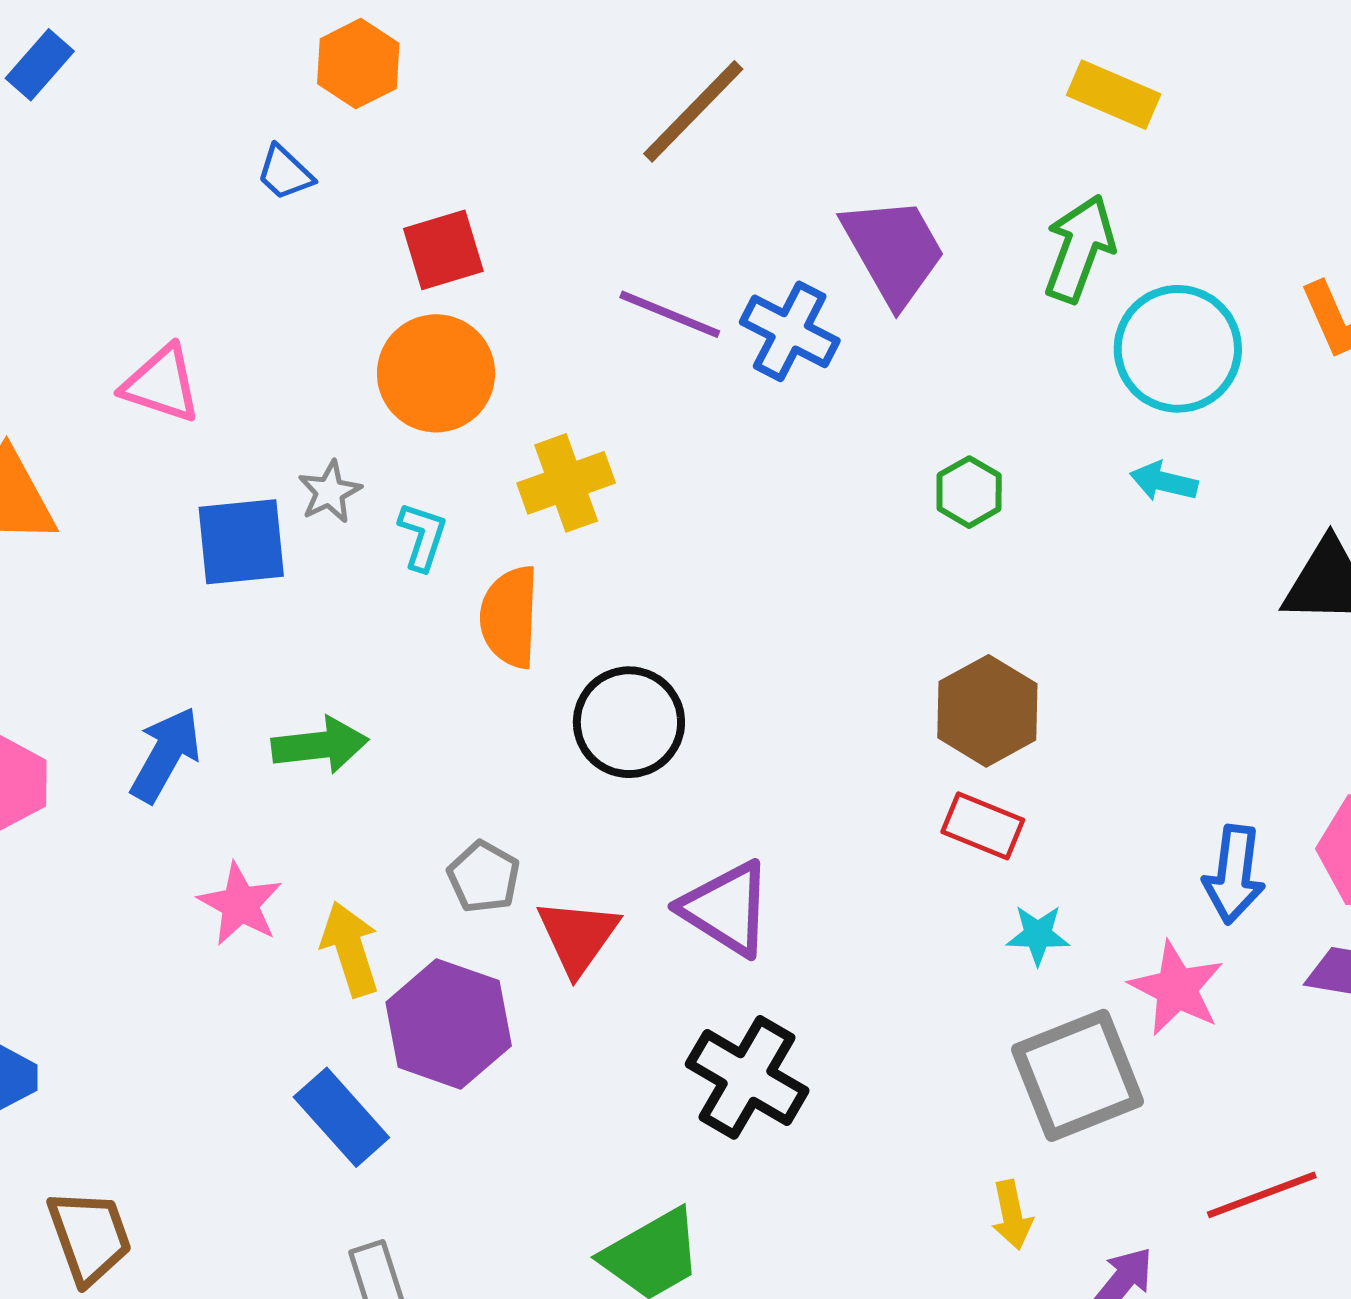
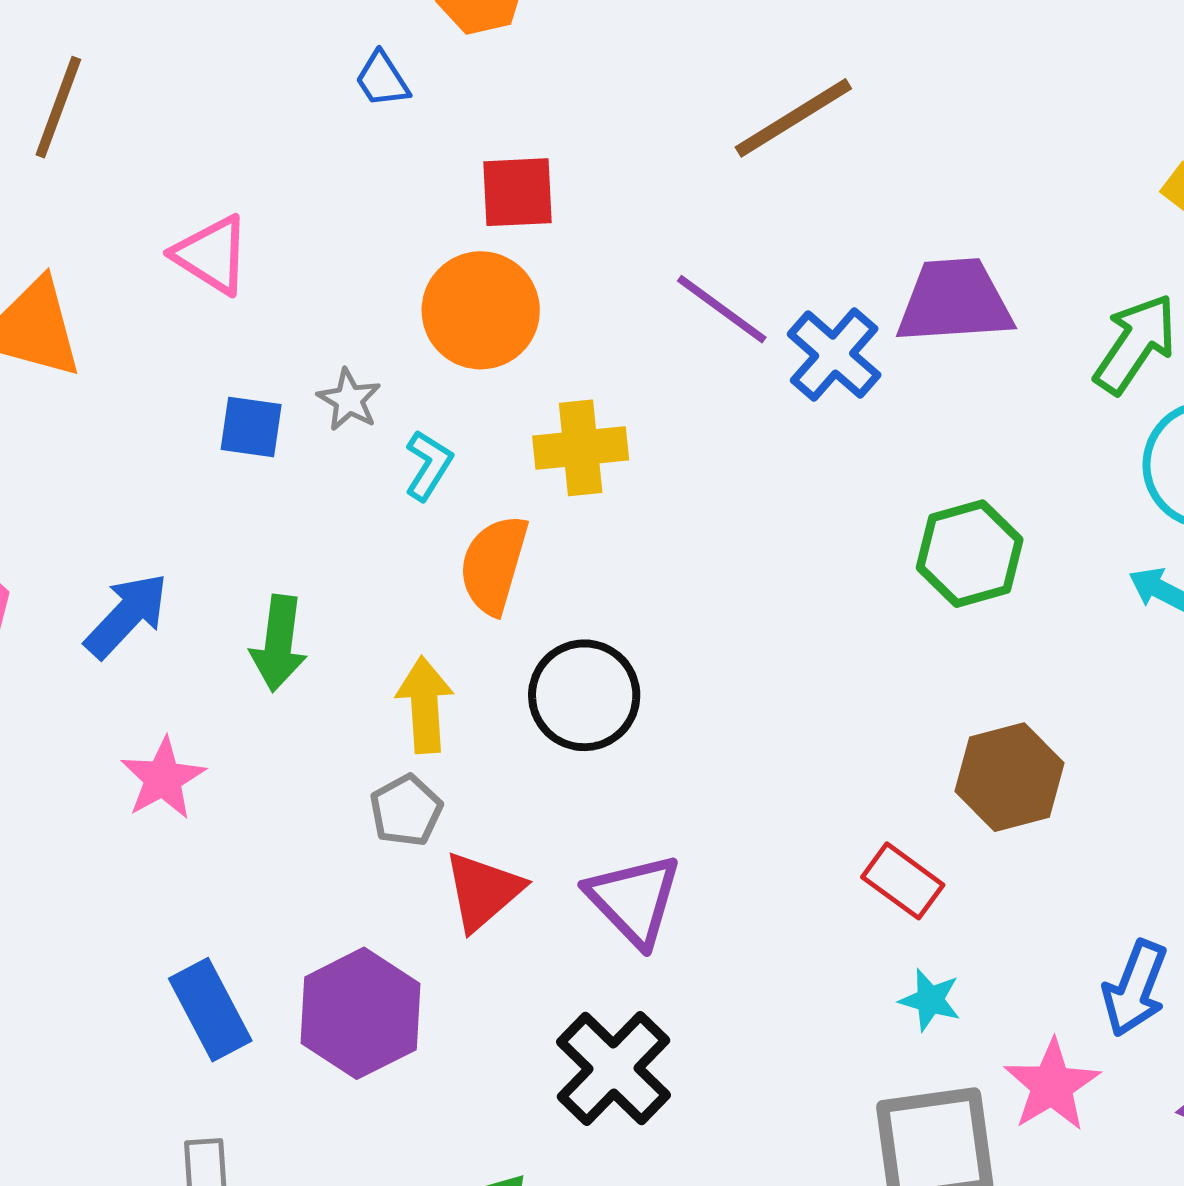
purple trapezoid: (894, 251) -> (954, 301), turned -78
gray star: (330, 492) -> (349, 400), turned -30
green hexagon: (969, 492) -> (970, 554), size x1.5
blue square: (241, 542) -> (251, 427), size x0.7
brown hexagon: (987, 711) -> (1010, 777), moved
green arrow: (320, 745) -> (279, 643), turned 90
yellow arrow: (350, 949) -> (425, 705), moved
purple hexagon: (449, 1024) -> (360, 1013), moved

